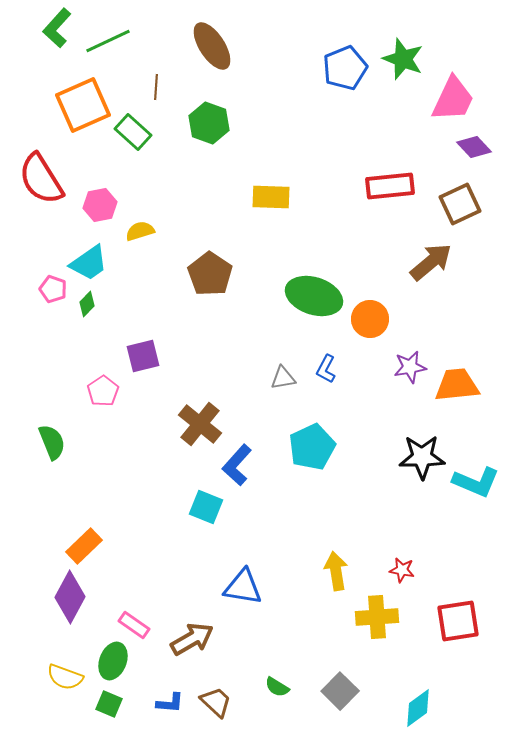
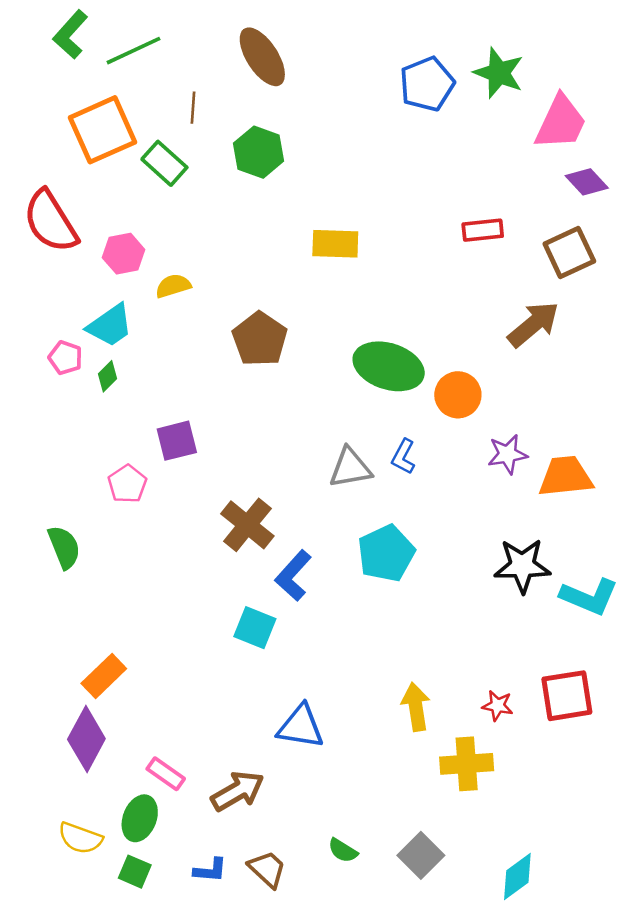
red rectangle: (390, 186) -> (483, 230), size x0.7
gray triangle: (283, 378) -> (350, 468), size x1.4
red square: (458, 621) -> (567, 696), moved

